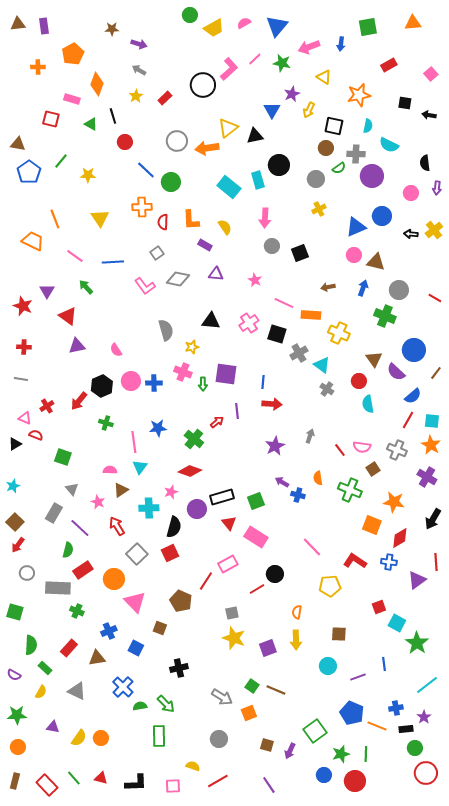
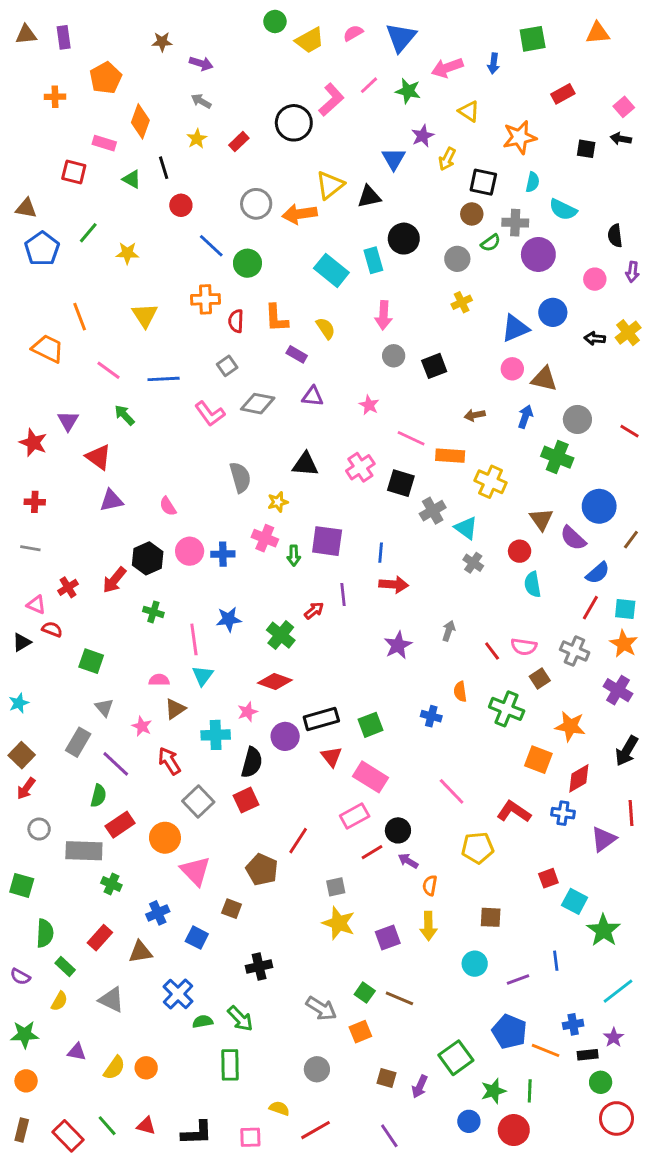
black arrow: (429, 115) -> (621, 139), moved
purple arrow: (282, 482) -> (408, 861), moved
pink rectangle: (228, 564) -> (355, 816), moved

